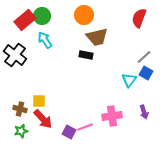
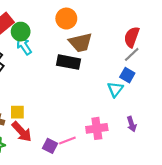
green circle: (42, 16) -> (21, 32), moved
red semicircle: (139, 18) -> (132, 37), moved
black rectangle: (86, 55) -> (69, 62), size x1.5
gray line: (144, 57) -> (132, 54), moved
blue square: (146, 73) -> (127, 75), moved

